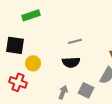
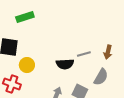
gray line: (75, 41) -> (84, 54), moved

